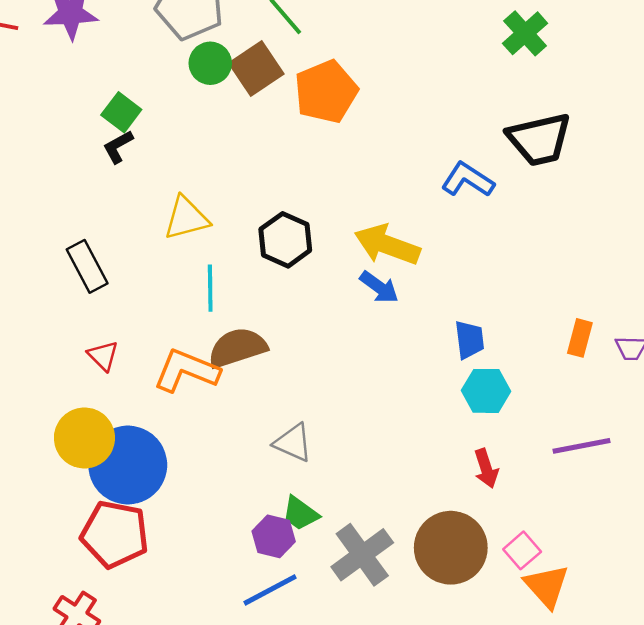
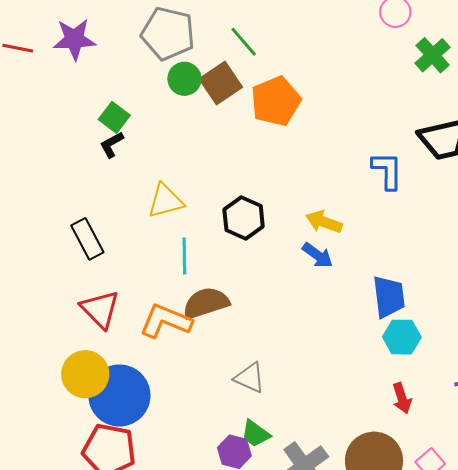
blue L-shape: (468, 180) -> (387, 171), turned 57
yellow arrow: (387, 245) -> (324, 222), size x0.7
blue trapezoid: (469, 340) -> (389, 297), size x1.4
red triangle: (103, 356) -> (100, 309), size x1.6

